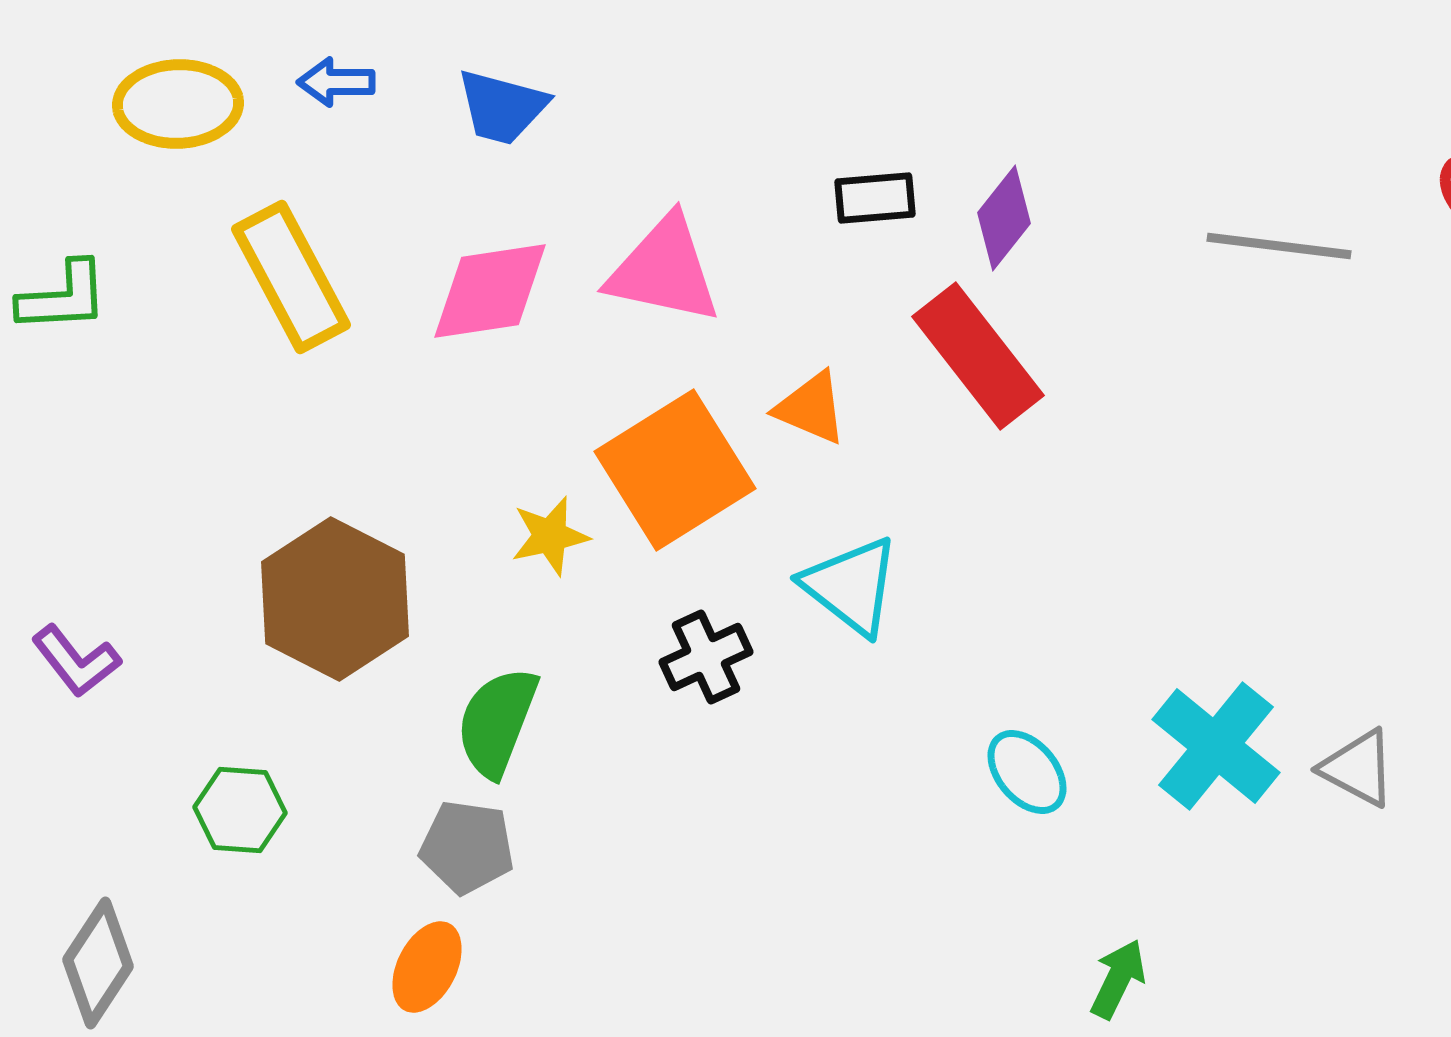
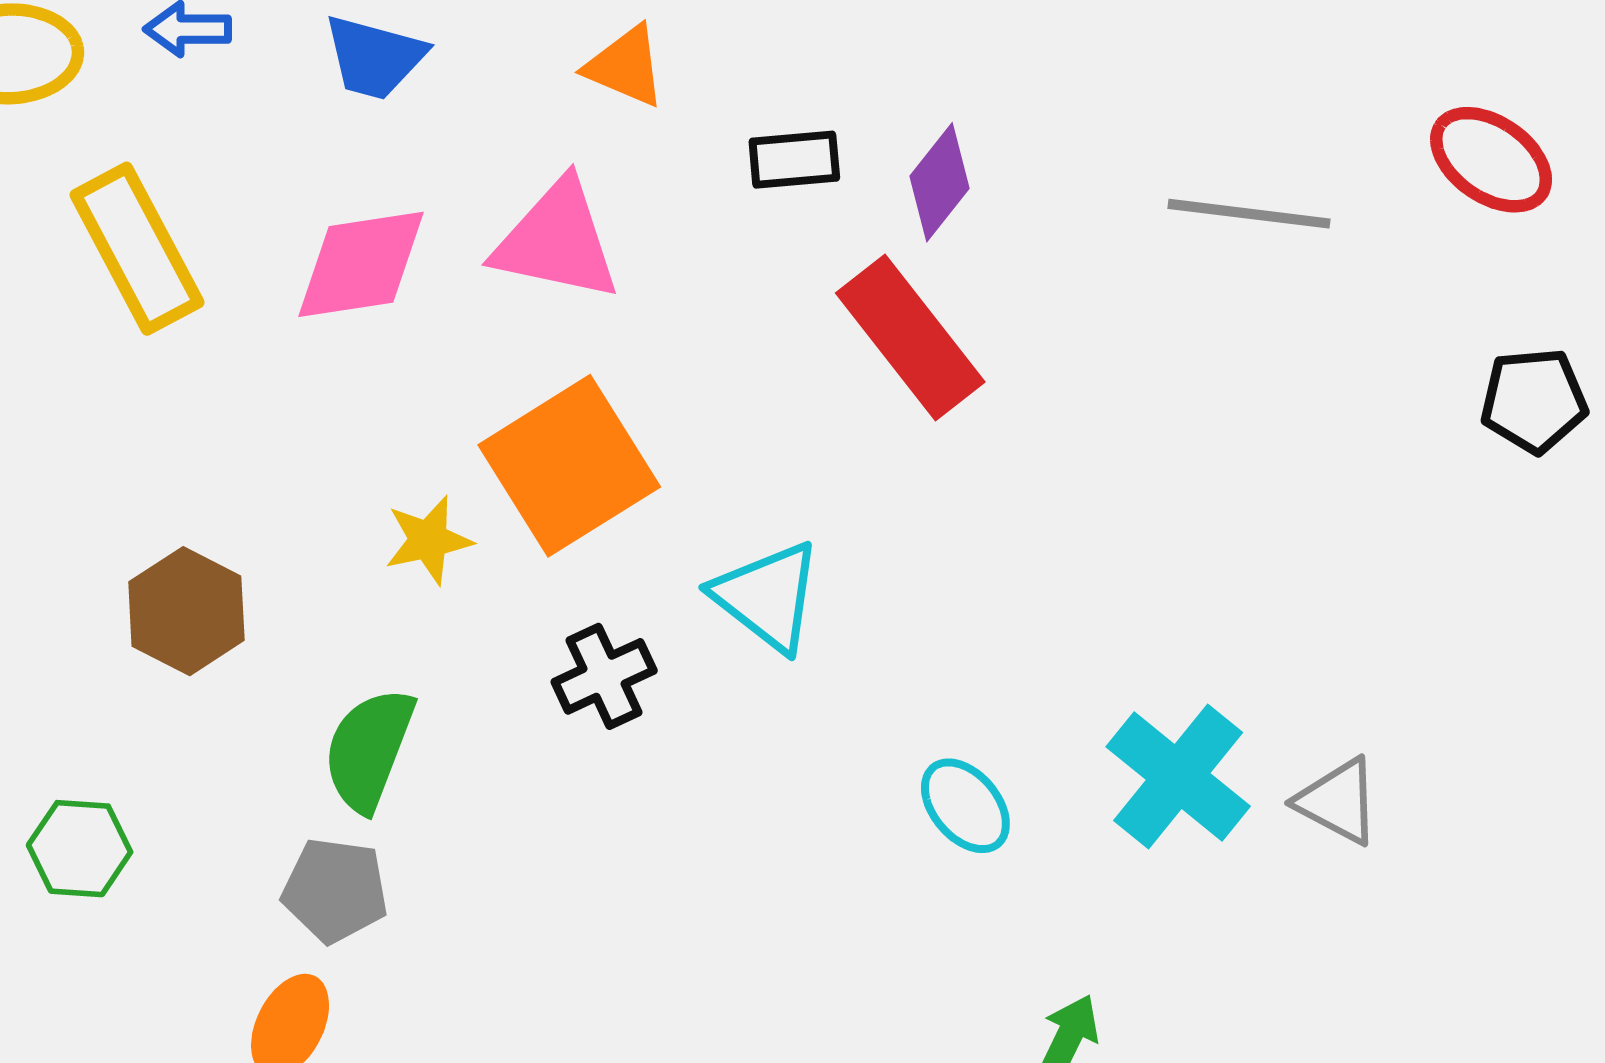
orange triangle: (811, 408) -> (625, 66), moved
brown hexagon: (335, 599) -> (186, 611), size x0.7

